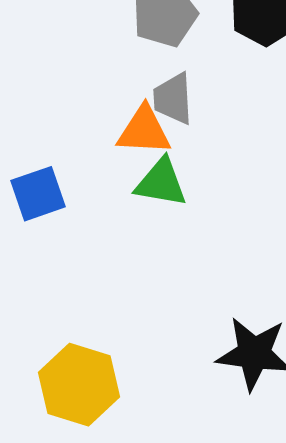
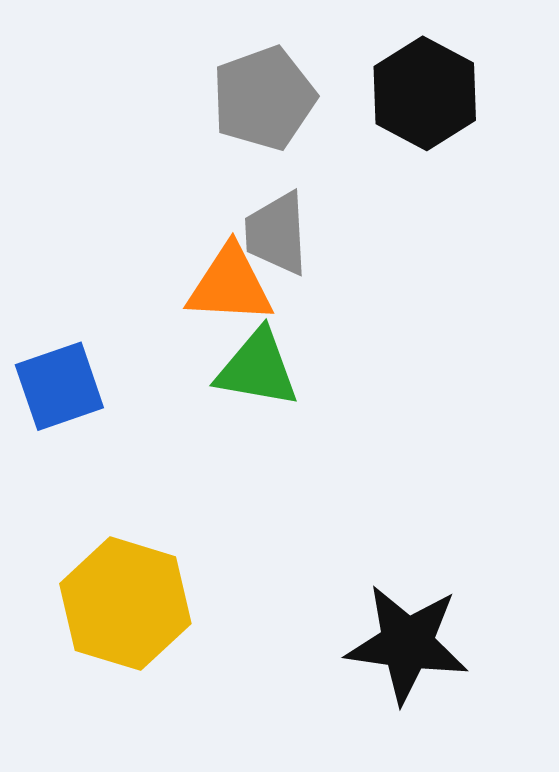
yellow hexagon: (79, 385) -> (125, 604), moved

